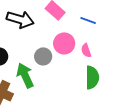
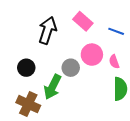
black arrow: (20, 19) -> (47, 30), turned -88
green arrow: (25, 75) -> (53, 87), turned -130

